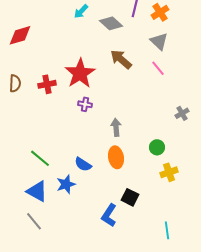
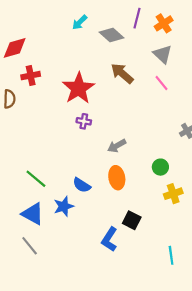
red cross: (47, 84) -> (31, 76), moved
gray arrow: (116, 127) -> (117, 146), turned -114

